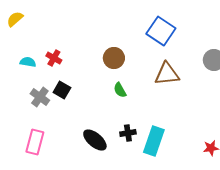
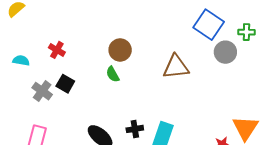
blue square: (161, 31) -> (209, 25), moved
cyan semicircle: (28, 62) -> (21, 61), moved
green semicircle: (120, 90) -> (113, 74), moved

